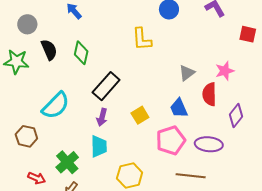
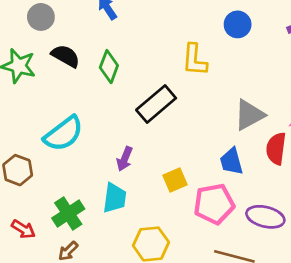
black semicircle: (49, 50) -> (66, 56), turned -45
gray triangle: (187, 73) -> (249, 115), size x1.4
black rectangle: (106, 86) -> (156, 104), moved
yellow square: (140, 115) -> (175, 180), moved

